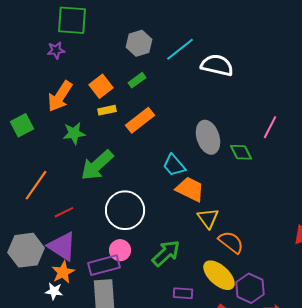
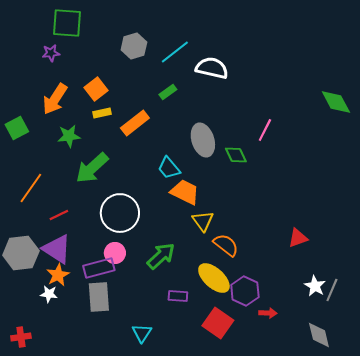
green rectangle: (137, 80) -> (168, 92), moved

